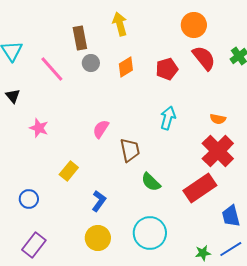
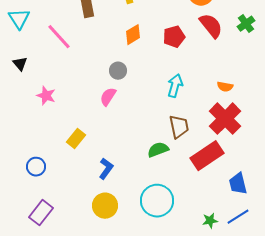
gray circle: (91, 63) -> (118, 71), moved
brown trapezoid: (130, 150) -> (179, 127), moved
green semicircle: (151, 182) -> (158, 150), turned 115

